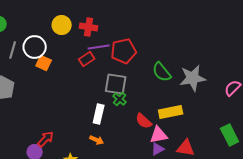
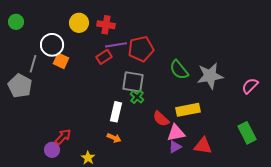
gray line: (13, 50) -> (33, 64), moved

